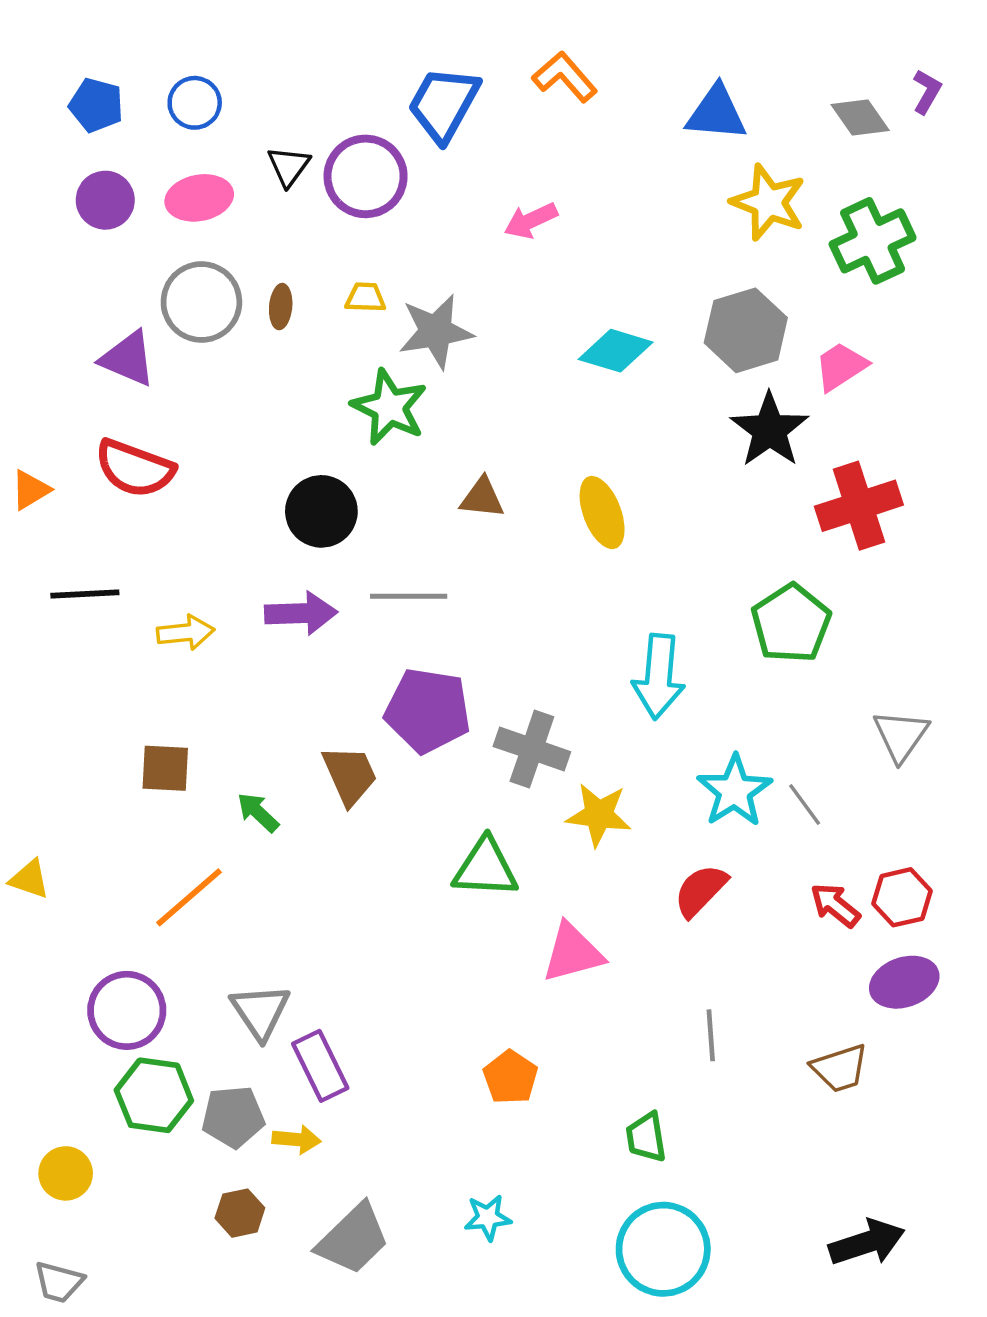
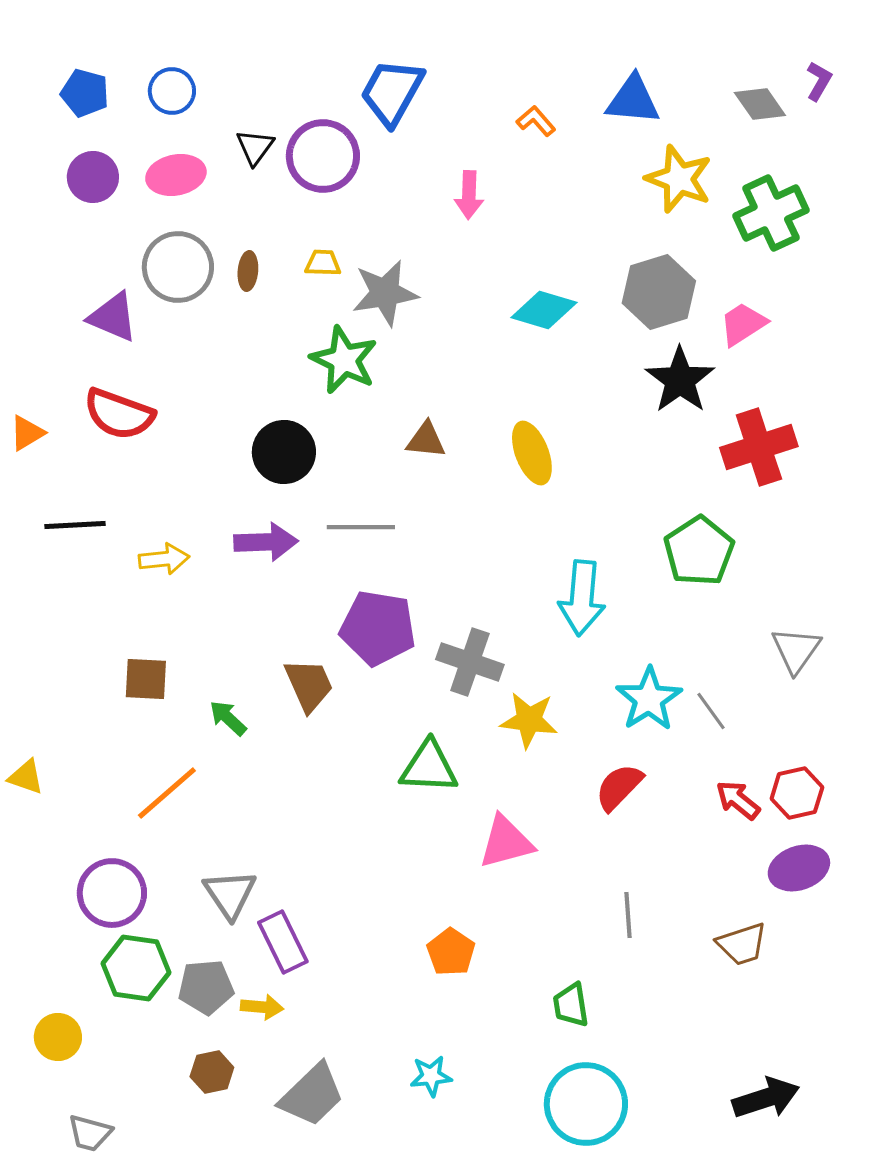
orange L-shape: (565, 77) -> (536, 121), moved, size x0.7
pink arrow: (531, 221) -> (469, 195), turned -63
gray trapezoid: (59, 1282) -> (90, 1133), moved

